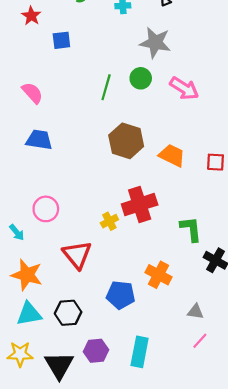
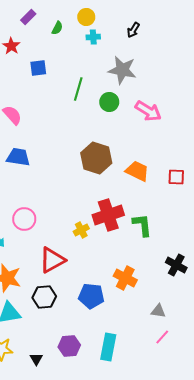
green line: (106, 87) -> (78, 89), moved
green L-shape: (191, 229) -> (142, 225), moved
red triangle: (77, 255) -> (52, 260), turned 40
black hexagon: (68, 313) -> (44, 297), moved
black triangle: (59, 365) -> (36, 359), size x0.5

